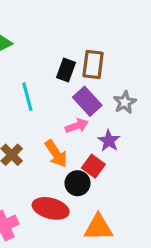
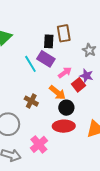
purple rectangle: (87, 101) -> (46, 59), moved
red square: (93, 166) -> (79, 85), moved, turned 32
black circle: (78, 183) -> (66, 108), moved

